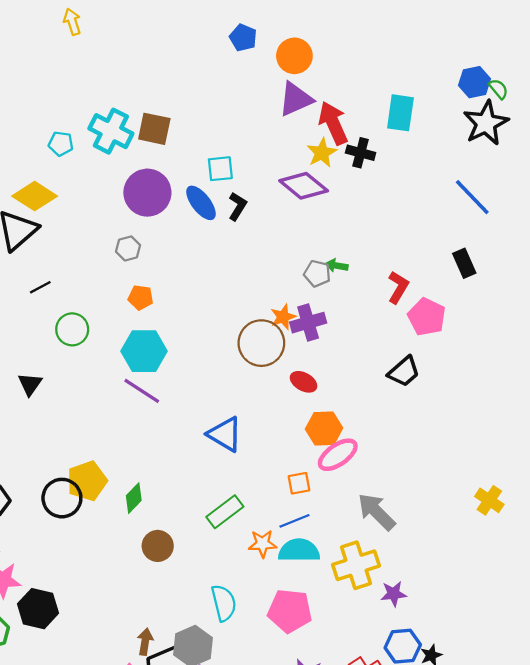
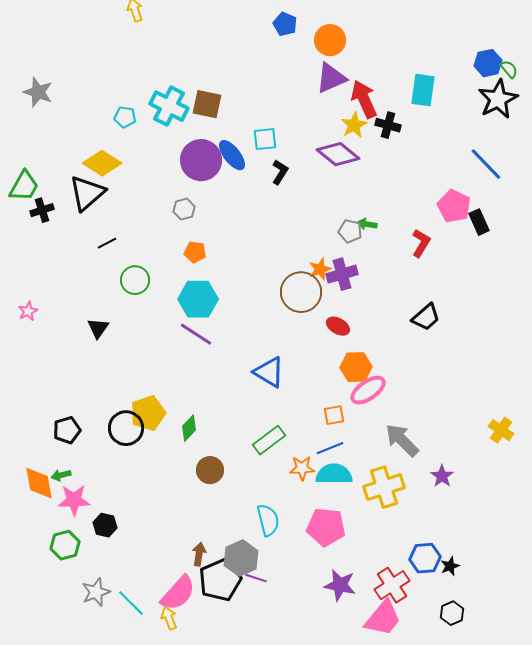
blue ellipse: (201, 203) -> (232, 155), moved
pink pentagon: (427, 317) -> (454, 206), moved
purple star: (394, 594) -> (442, 476), moved, turned -30
black hexagon: (38, 609) -> (105, 525), size x0.7

